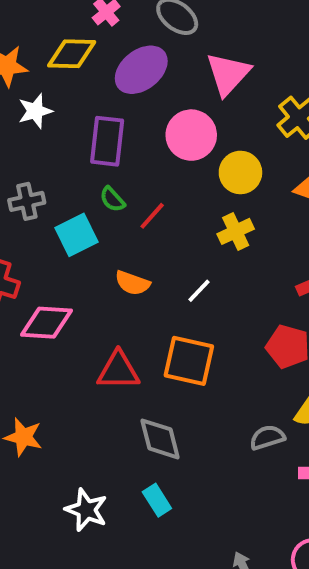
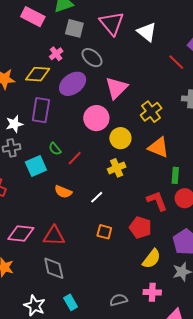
white star: (35, 111) -> (14, 124), moved
purple rectangle: (107, 141) -> (41, 110), moved
pink diamond: (47, 323) -> (21, 233), moved
orange square: (189, 361) -> (104, 232), moved, size x0.6
gray semicircle: (267, 437) -> (119, 300), moved
gray diamond: (160, 439) -> (54, 268), moved

